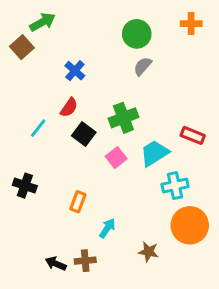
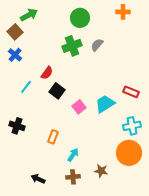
orange cross: (191, 24) -> (123, 12), moved
green circle: (137, 34) -> (80, 18), moved
blue cross: (75, 71) -> (15, 55), moved
green cross: (123, 118) -> (72, 46), moved
cyan cross: (175, 186) -> (132, 126), moved
brown cross: (85, 261) -> (73, 177), moved

